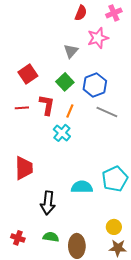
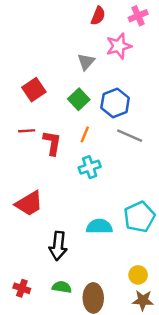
red L-shape: (47, 105) -> (52, 143), moved
cyan cross: (62, 133) -> (90, 167), moved, turned 30
red trapezoid: (24, 168) -> (29, 203), turned 60

